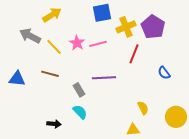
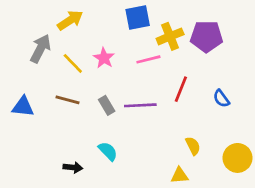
purple pentagon: (153, 27) -> (206, 36), turned -30
gray arrow: (30, 36) -> (40, 49), turned 90
pink line: (98, 44) -> (148, 59), moved
red line: (134, 54) -> (181, 89), moved
gray rectangle: (79, 90) -> (107, 105), moved

